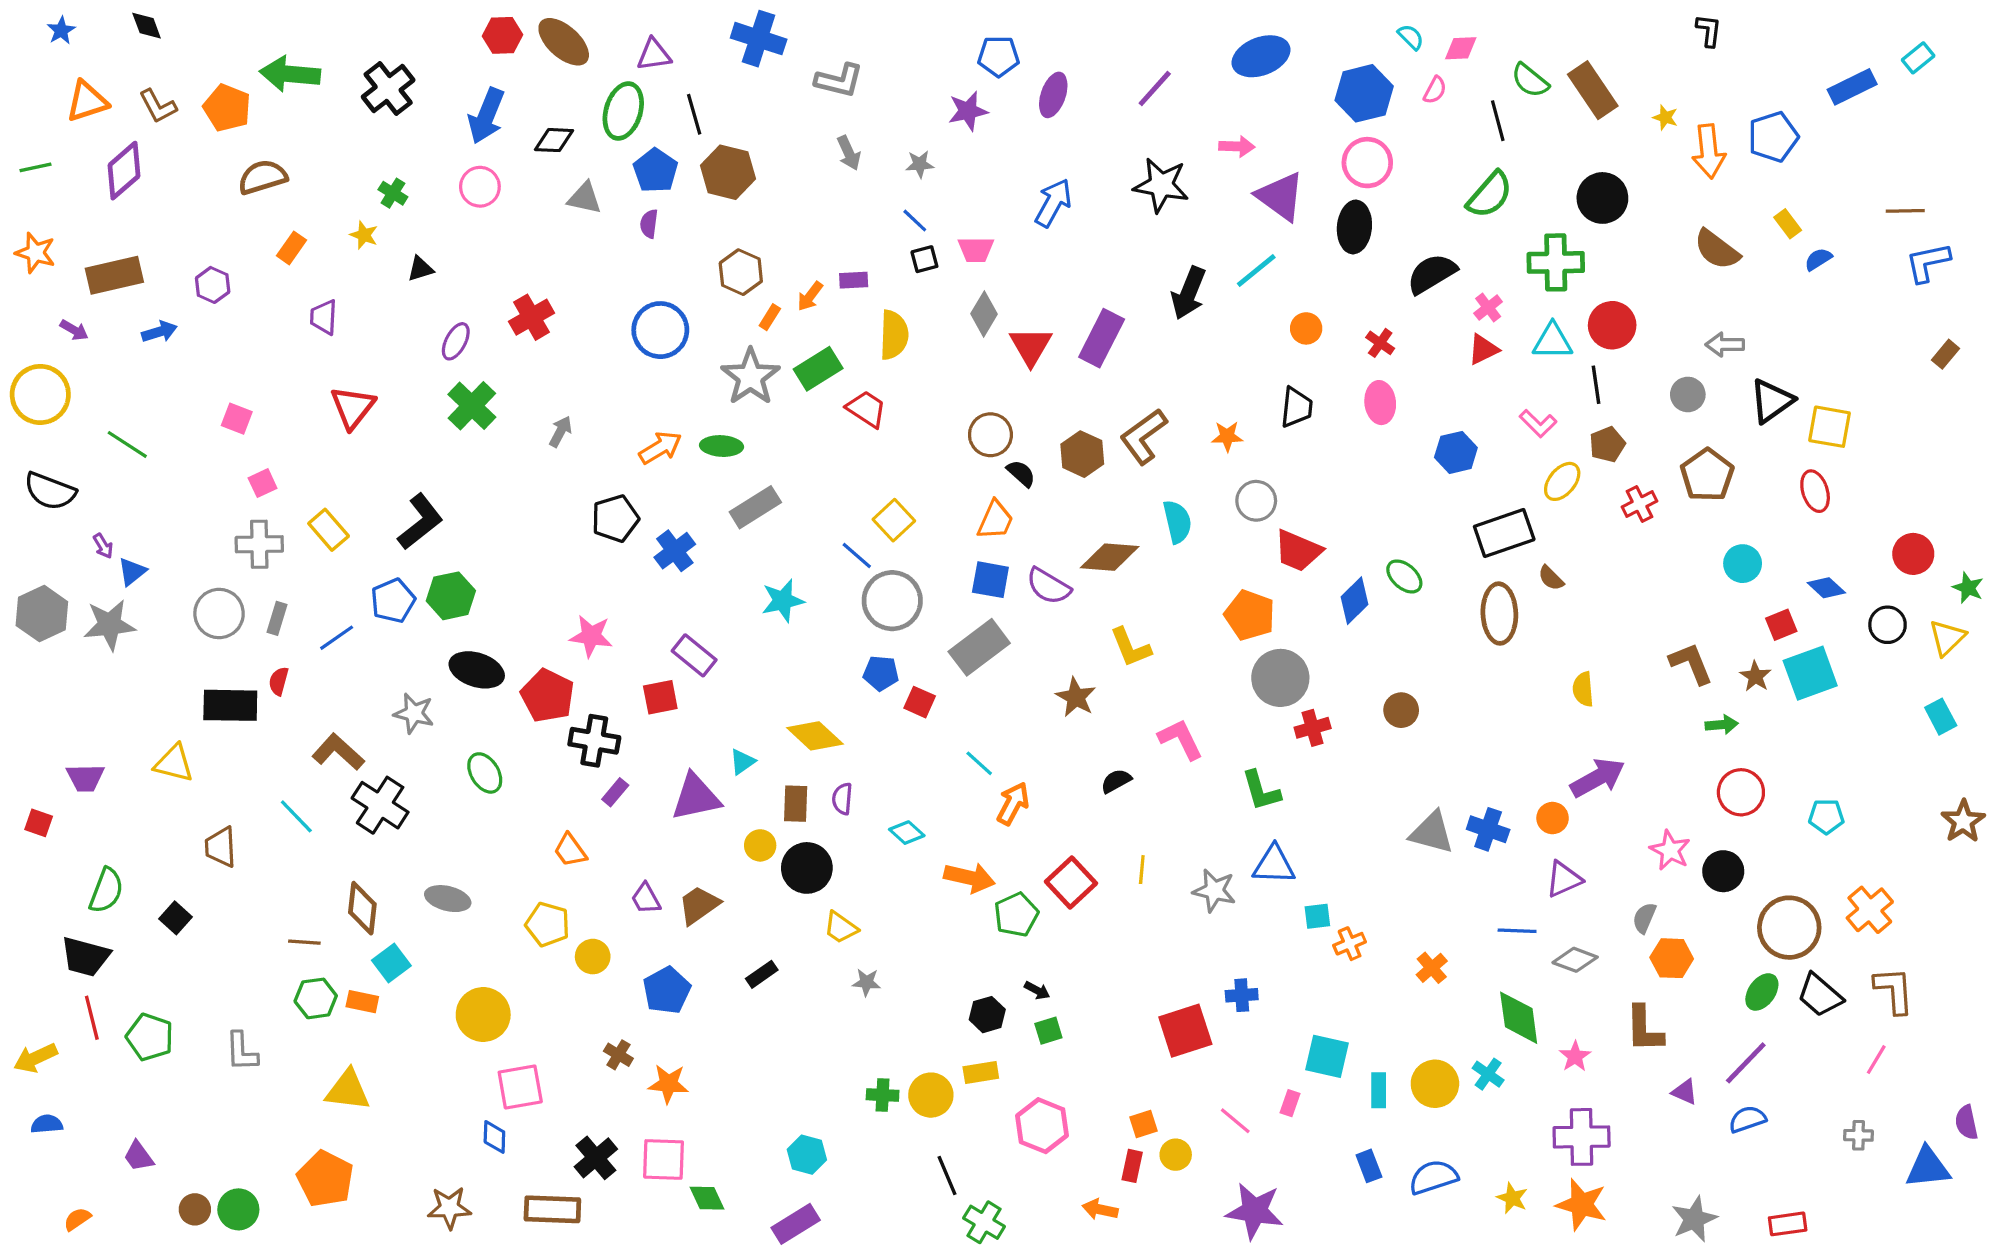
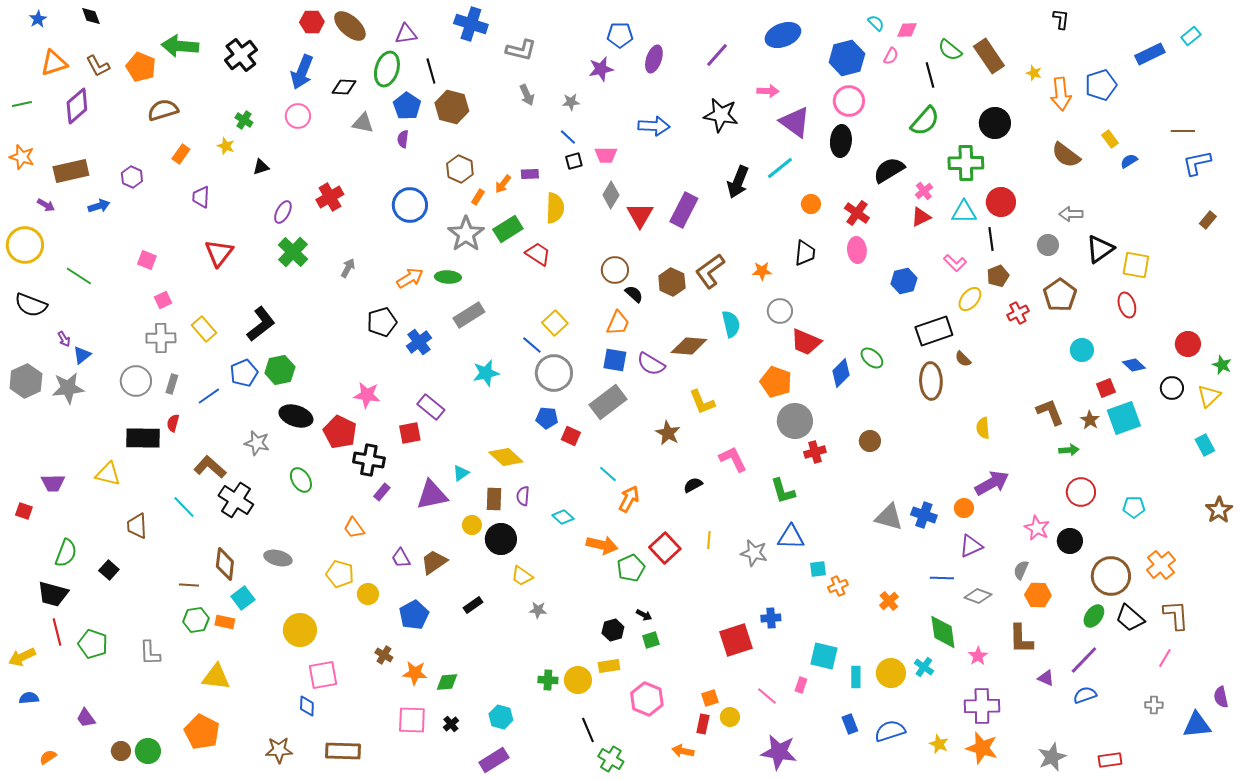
blue arrow: (1053, 203) -> (654, 126), turned 64
red cross: (1380, 343) -> (857, 213), size x1.4
black cross: (596, 1158) -> (451, 724), moved, size x0.6
green diamond: (707, 1198) -> (447, 682), moved, turned -70

